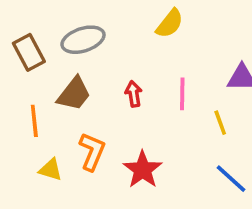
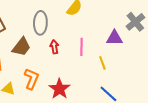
gray ellipse: (83, 40) -> (40, 23), moved, turned -70

